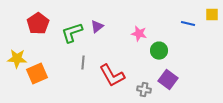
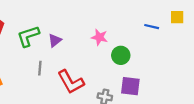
purple triangle: (97, 27) -> (55, 40), moved
purple square: (168, 80) -> (130, 86), turned -30

